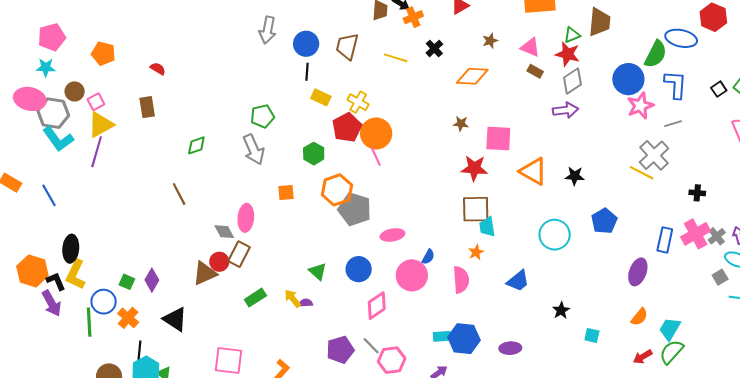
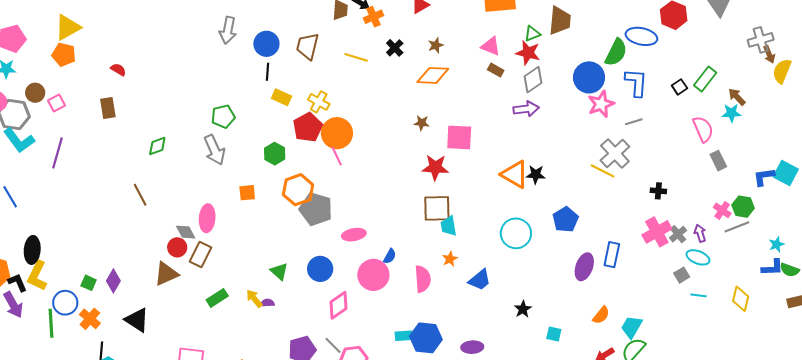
brown star: (490, 41) -> (436, 45), moved
yellow triangle: (101, 125) -> (68, 27), moved
orange triangle: (533, 171) -> (515, 174), moved
blue rectangle: (665, 240) -> (612, 255), moved
orange star: (476, 252) -> (450, 259), moved
red circle: (219, 262) -> (177, 247), moved
purple ellipse: (638, 272) -> (584, 267), moved

